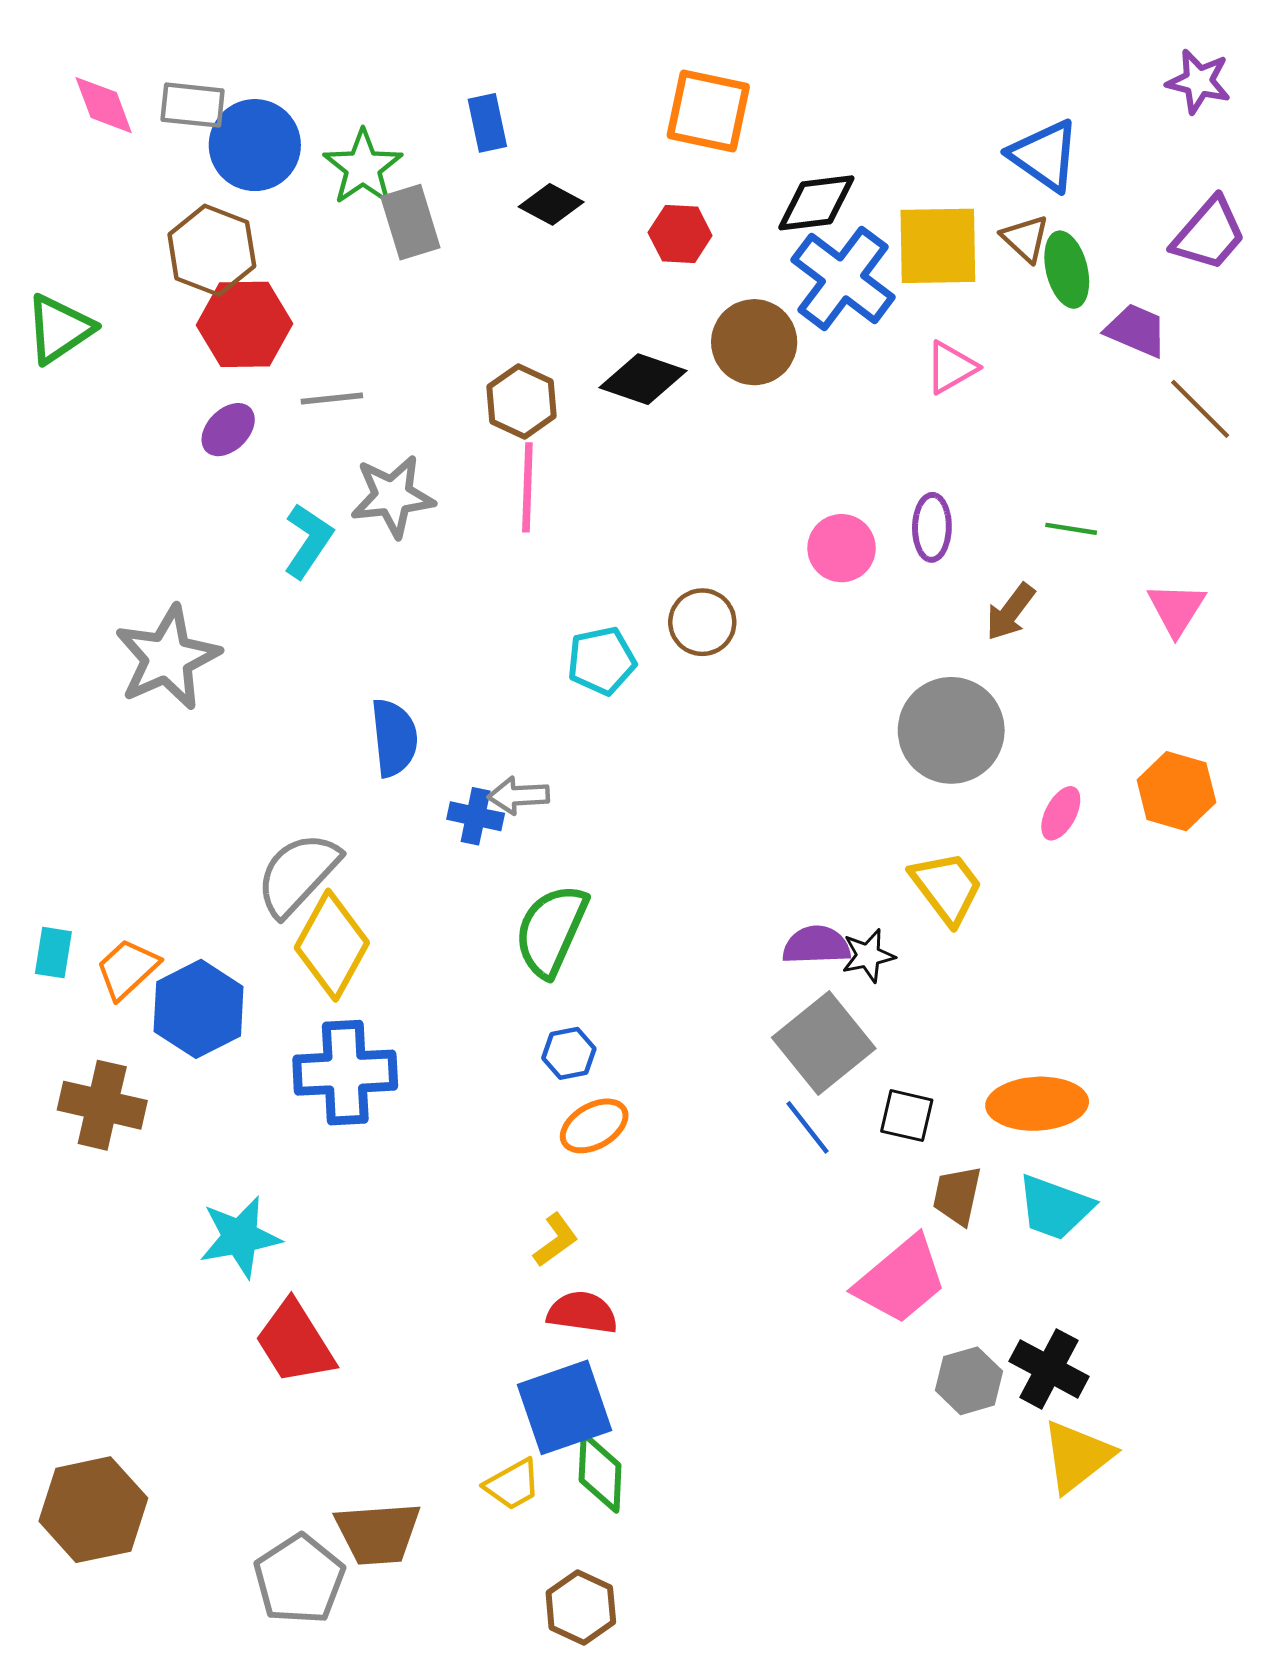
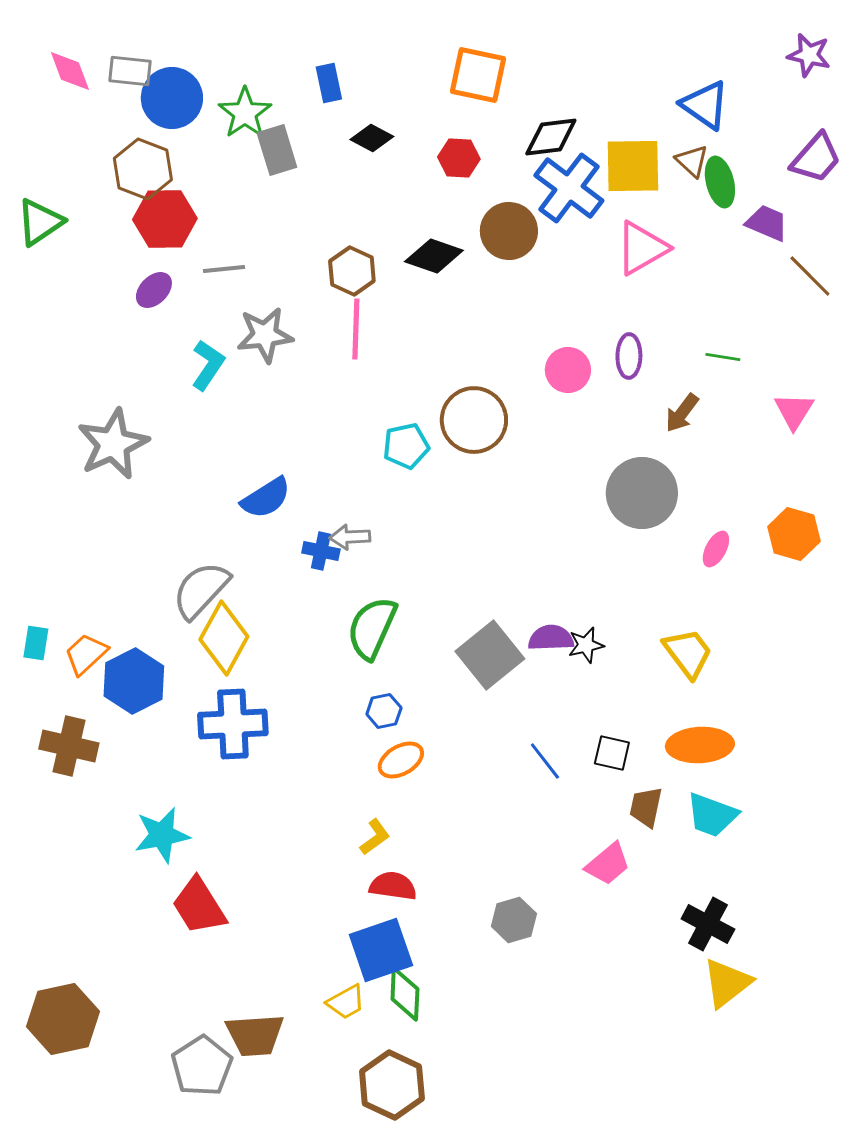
pink triangle: (951, 367) -> (642, 248), size x1.5
brown circle: (702, 622) -> (474, 420), size x1.5
blue semicircle: (394, 738) -> (266, 498), turned 64
yellow trapezoid: (947, 887) -> (688, 653), moved
gray square: (824, 1043) -> (490, 655), moved
pink trapezoid: (901, 1280) -> (608, 864), size x0.7
gray hexagon: (969, 1381) -> (514, 920), moved
brown hexagon: (581, 1607) -> (392, 1085), size x1.4

